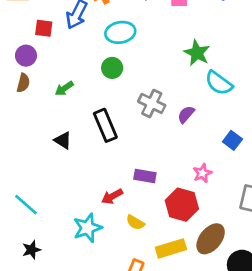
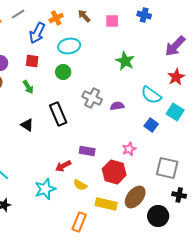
red square: (44, 28) -> (32, 61), moved
cyan semicircle: (219, 83) -> (151, 95), moved
green arrow: (64, 88) -> (28, 87), turned -88
purple semicircle: (186, 114) -> (117, 106), turned 40
yellow rectangle: (171, 248) -> (106, 204), turned 30

